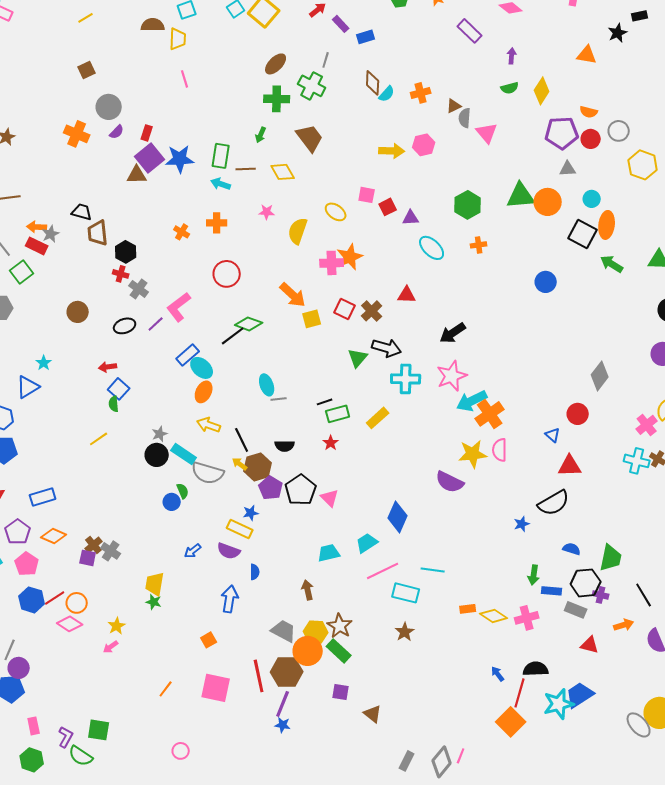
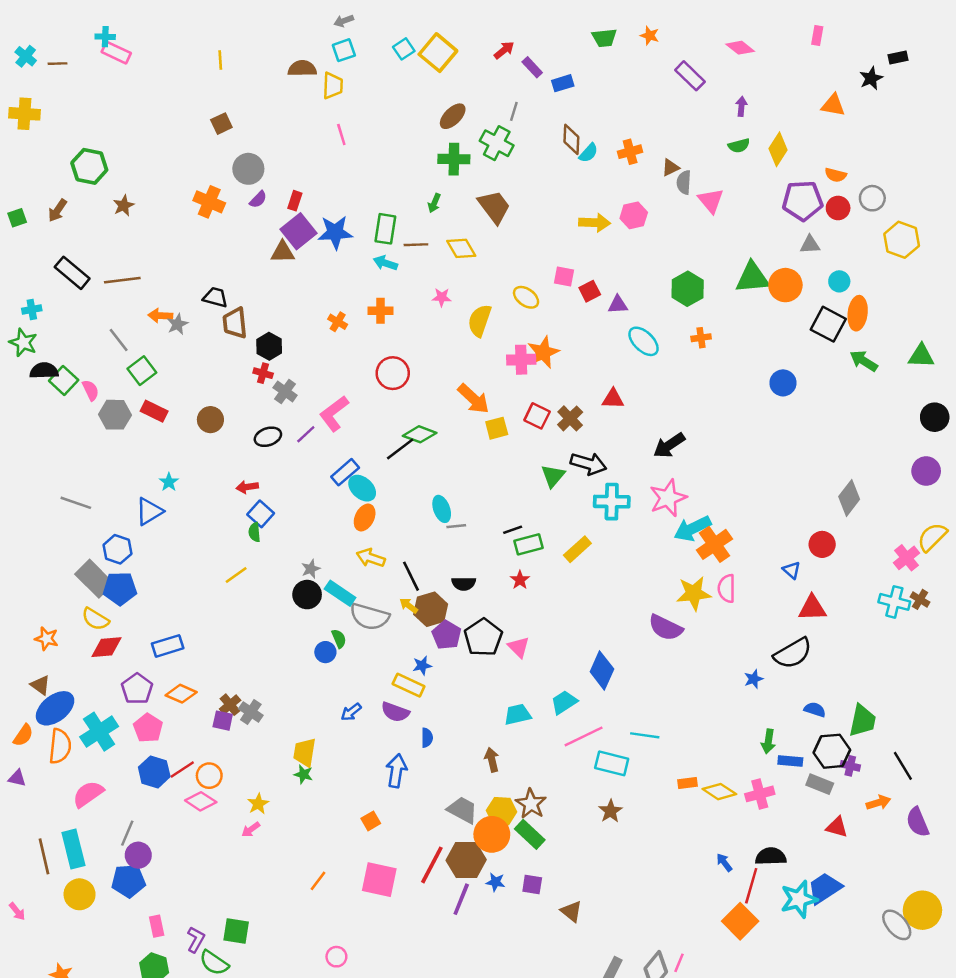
yellow line: (86, 18) -> (220, 60), turned -63
red rectangle: (37, 246) -> (154, 411), moved
red line: (259, 676) -> (432, 865), turned 40
blue star: (283, 725) -> (495, 882), moved

